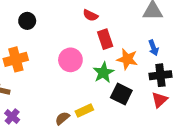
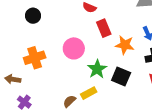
orange cross: (16, 59) -> (35, 58), moved
green star: (103, 73) -> (97, 69), moved

